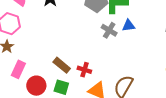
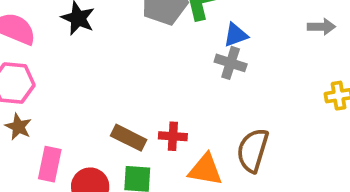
gray cross: (109, 30) -> (231, 63), moved

